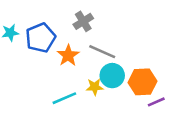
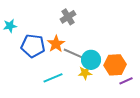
blue pentagon: (40, 38) -> (33, 46), moved, turned 30
gray line: (102, 52) -> (74, 54), moved
yellow star: (95, 87) -> (85, 73), moved

